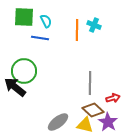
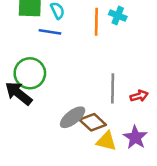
red arrow: (113, 98) -> (139, 96), moved
brown diamond: (93, 110) -> (93, 122), moved
gray ellipse: (58, 122) -> (73, 117), moved

